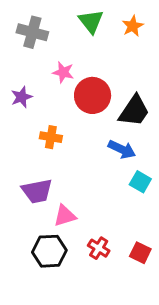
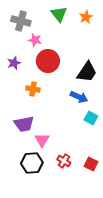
pink star: (63, 72) -> (35, 40), moved
red circle: (93, 95) -> (48, 61), moved
pink triangle: (65, 216) -> (42, 140), turned -42

